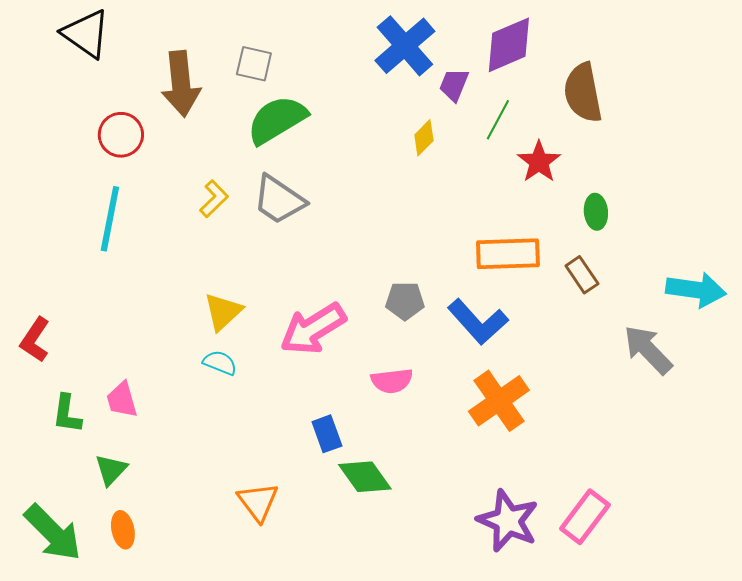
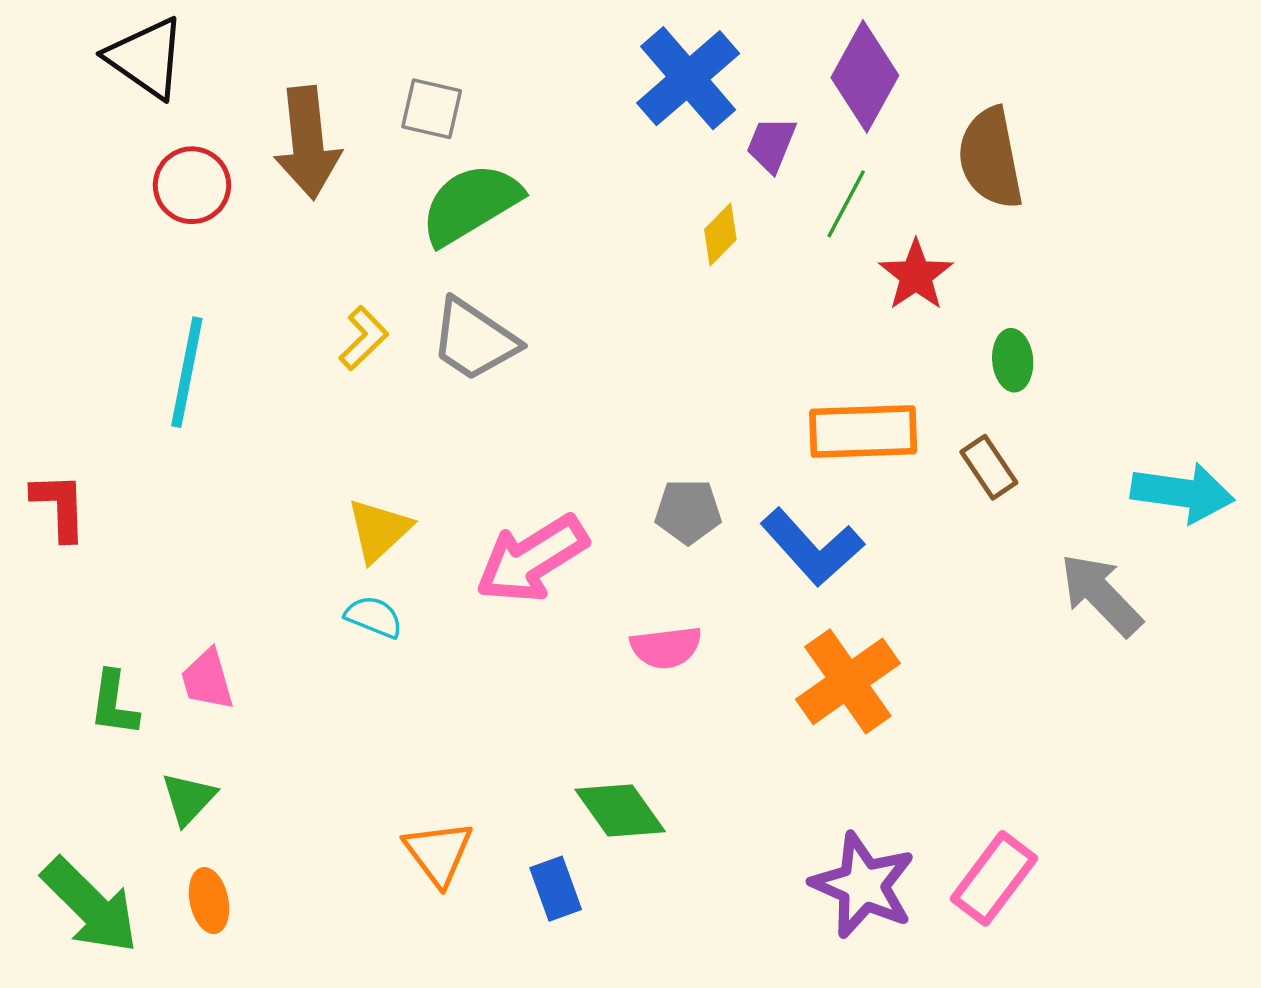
purple diamond: (509, 45) -> (865, 76), turned -38
red circle: (121, 135) -> (192, 185), moved
red L-shape: (35, 340) -> (59, 506), moved, turned 144
blue rectangle: (327, 434) -> (556, 889), moved

